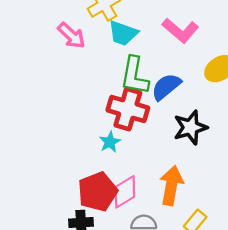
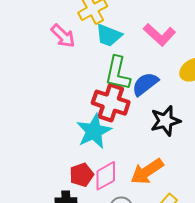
cyan star: (110, 142) -> (94, 131), size x1.8
orange arrow: (171, 185) -> (147, 171), turned -136
red pentagon: (98, 192) -> (82, 175), size x0.7

